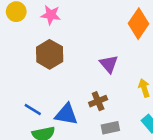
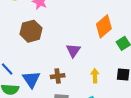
blue triangle: (66, 114) -> (31, 79), turned 30

